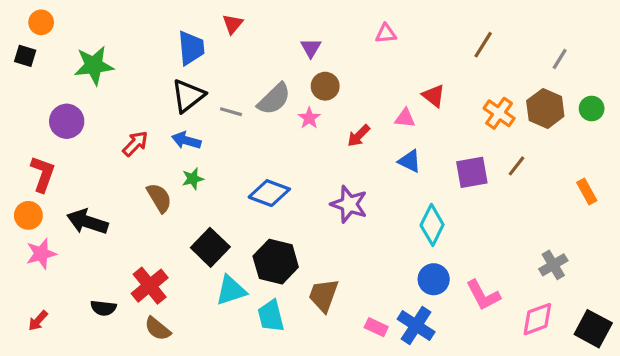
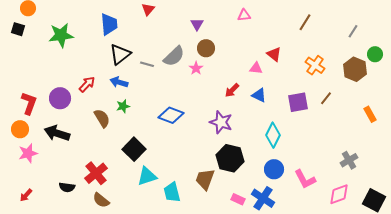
blue trapezoid: (191, 48) -> (109, 24), moved
brown hexagon: (545, 109) -> (355, 69), moved
green circle: (592, 109) -> (375, 54), moved
purple circle: (67, 121) -> (60, 98), moved
red arrow: (359, 136) -> (232, 90), moved
black hexagon: (276, 262) -> (230, 158), moved

